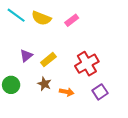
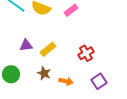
purple triangle: (26, 56) -> (26, 45), turned 32
red cross: (87, 64) -> (86, 53), size x0.7

